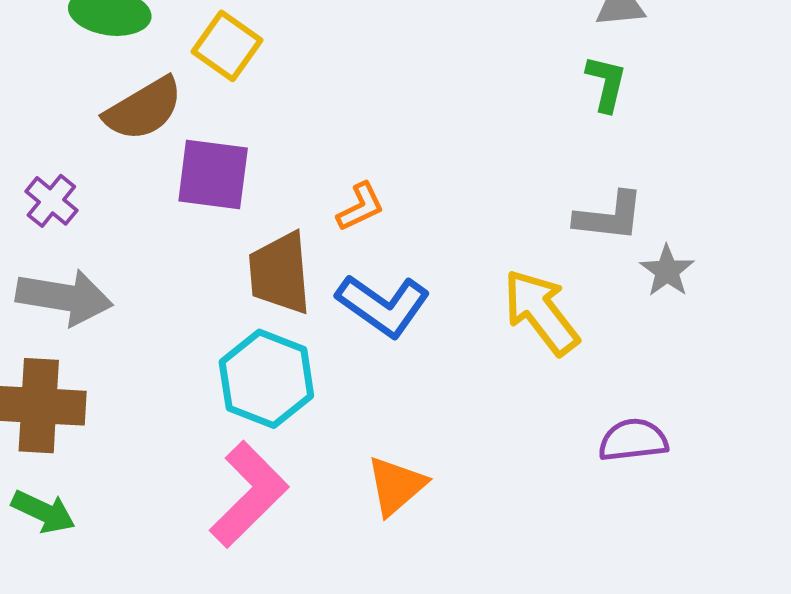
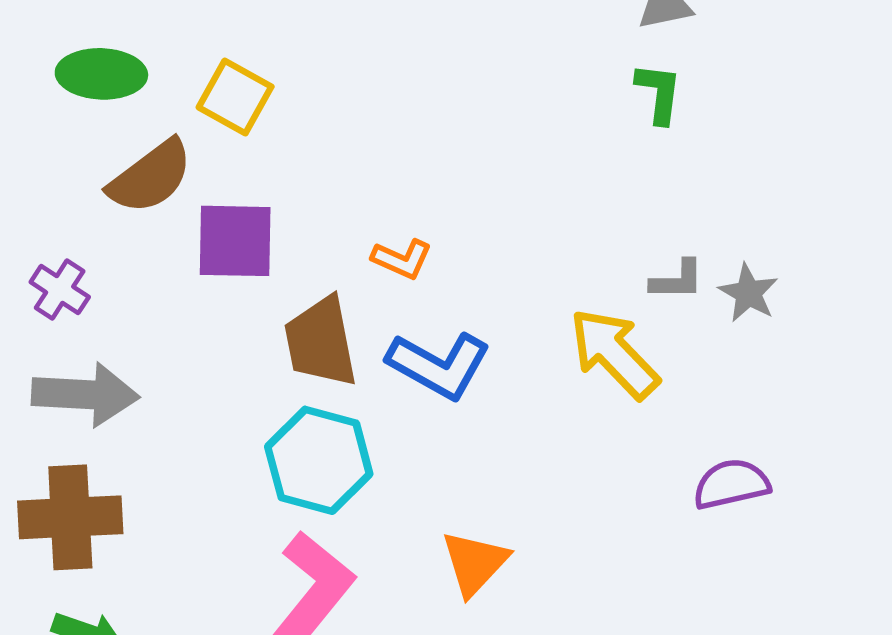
orange L-shape: (360, 207) -> (402, 259), turned 56
gray L-shape: (609, 217) -> (677, 280), moved, size x0.7

